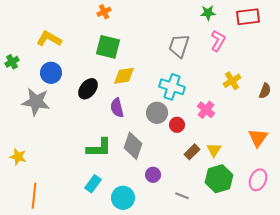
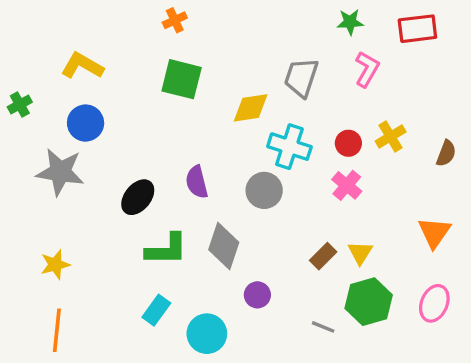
yellow diamond: (124, 76) -> (251, 108), moved
black ellipse: (88, 89) -> (138, 197), moved
red circle: (177, 125) -> (348, 143), moved
yellow star: (18, 157) -> (55, 265), moved, turned -30
gray line: (182, 196) -> (323, 327), moved

